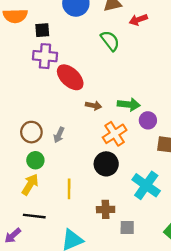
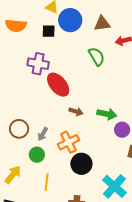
black square: (42, 30) -> (49, 31), moved
orange cross: (115, 134) -> (68, 142), moved
green circle: (35, 160) -> (37, 155), moved

